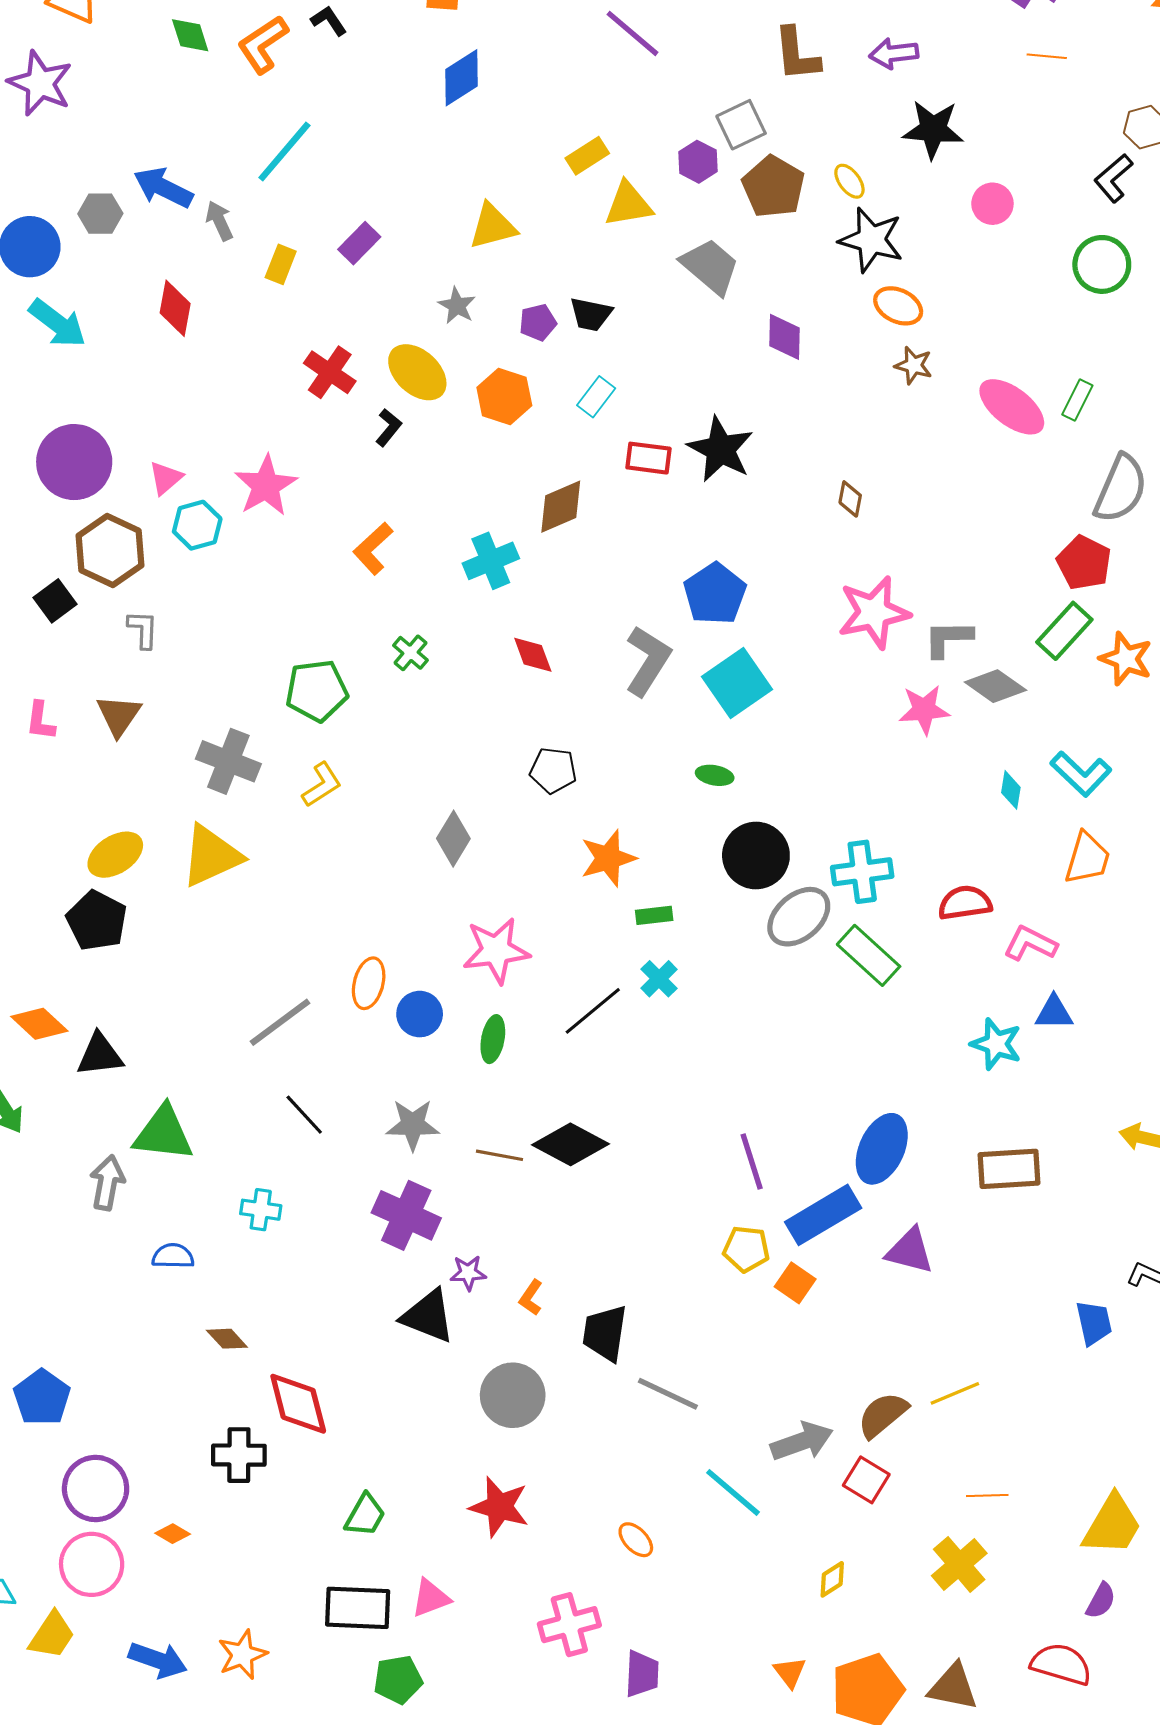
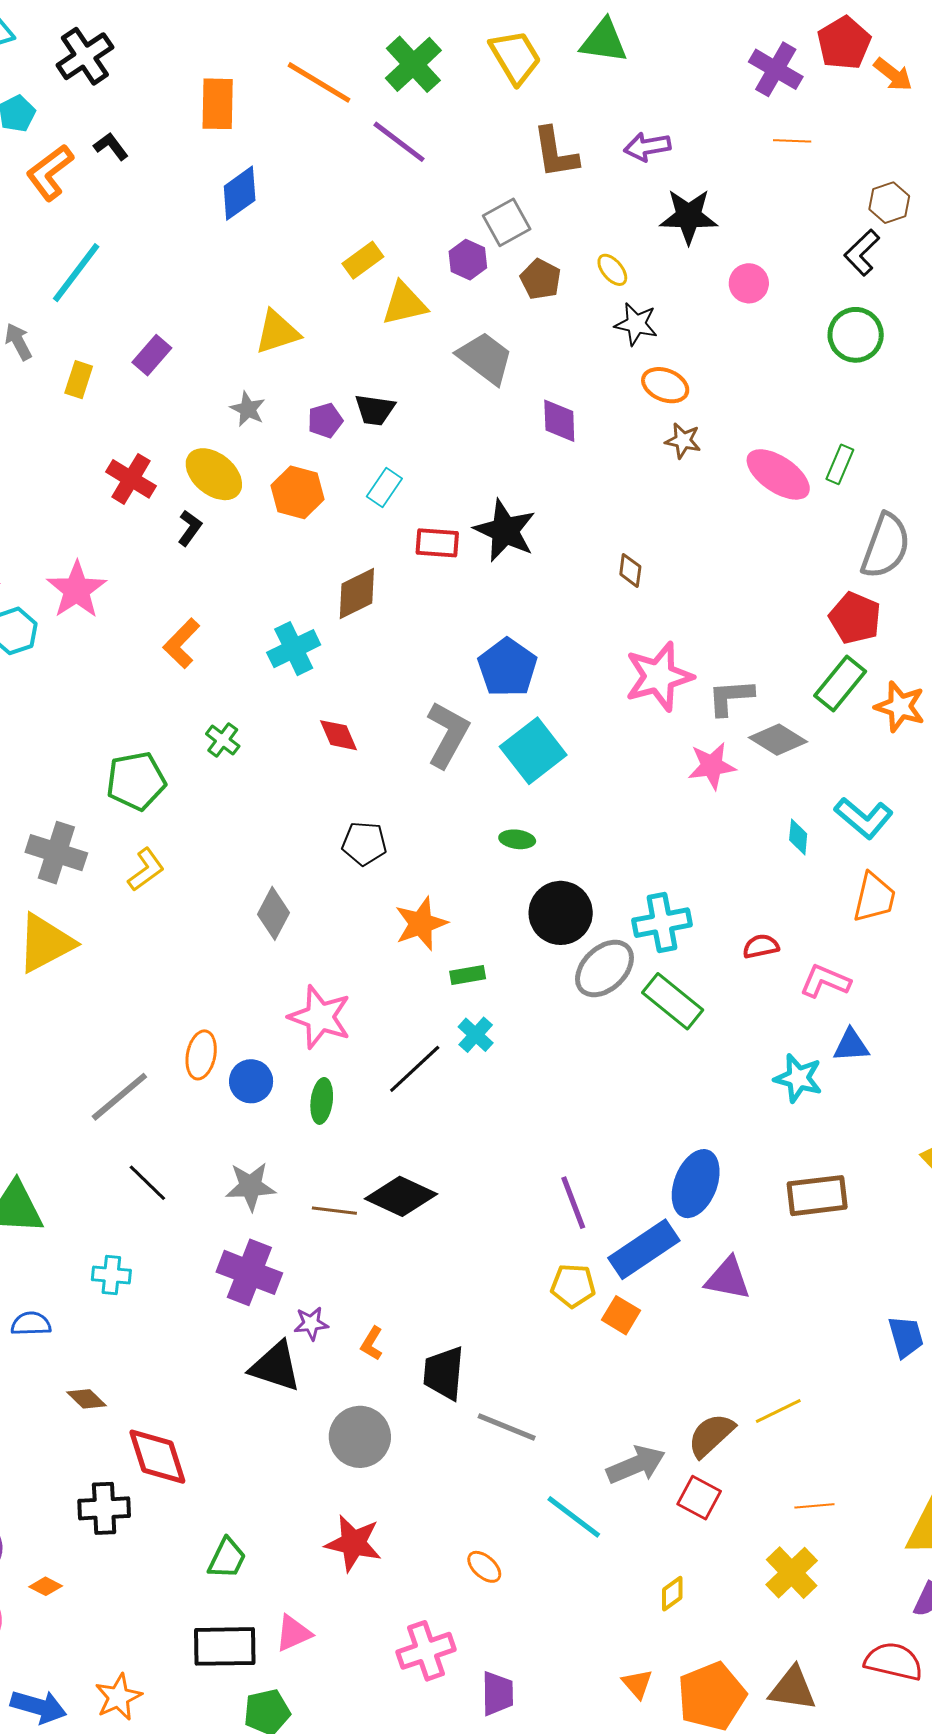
brown pentagon: (773, 187) -> (541, 279), size x0.7
black star: (871, 240) -> (636, 324), size x0.7
red semicircle: (965, 903) -> (761, 946), size x0.7
pink star: (496, 950) -> (320, 1017), turned 30

